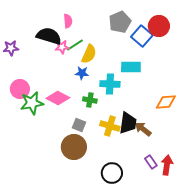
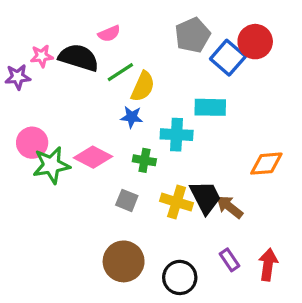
pink semicircle: (68, 21) -> (109, 34), turned 72
pink star: (62, 47) -> (42, 56), moved
black trapezoid: (128, 123) -> (205, 197), turned -35
brown circle: (74, 147) -> (124, 261), moved
purple rectangle: (151, 162) -> (229, 260), moved

